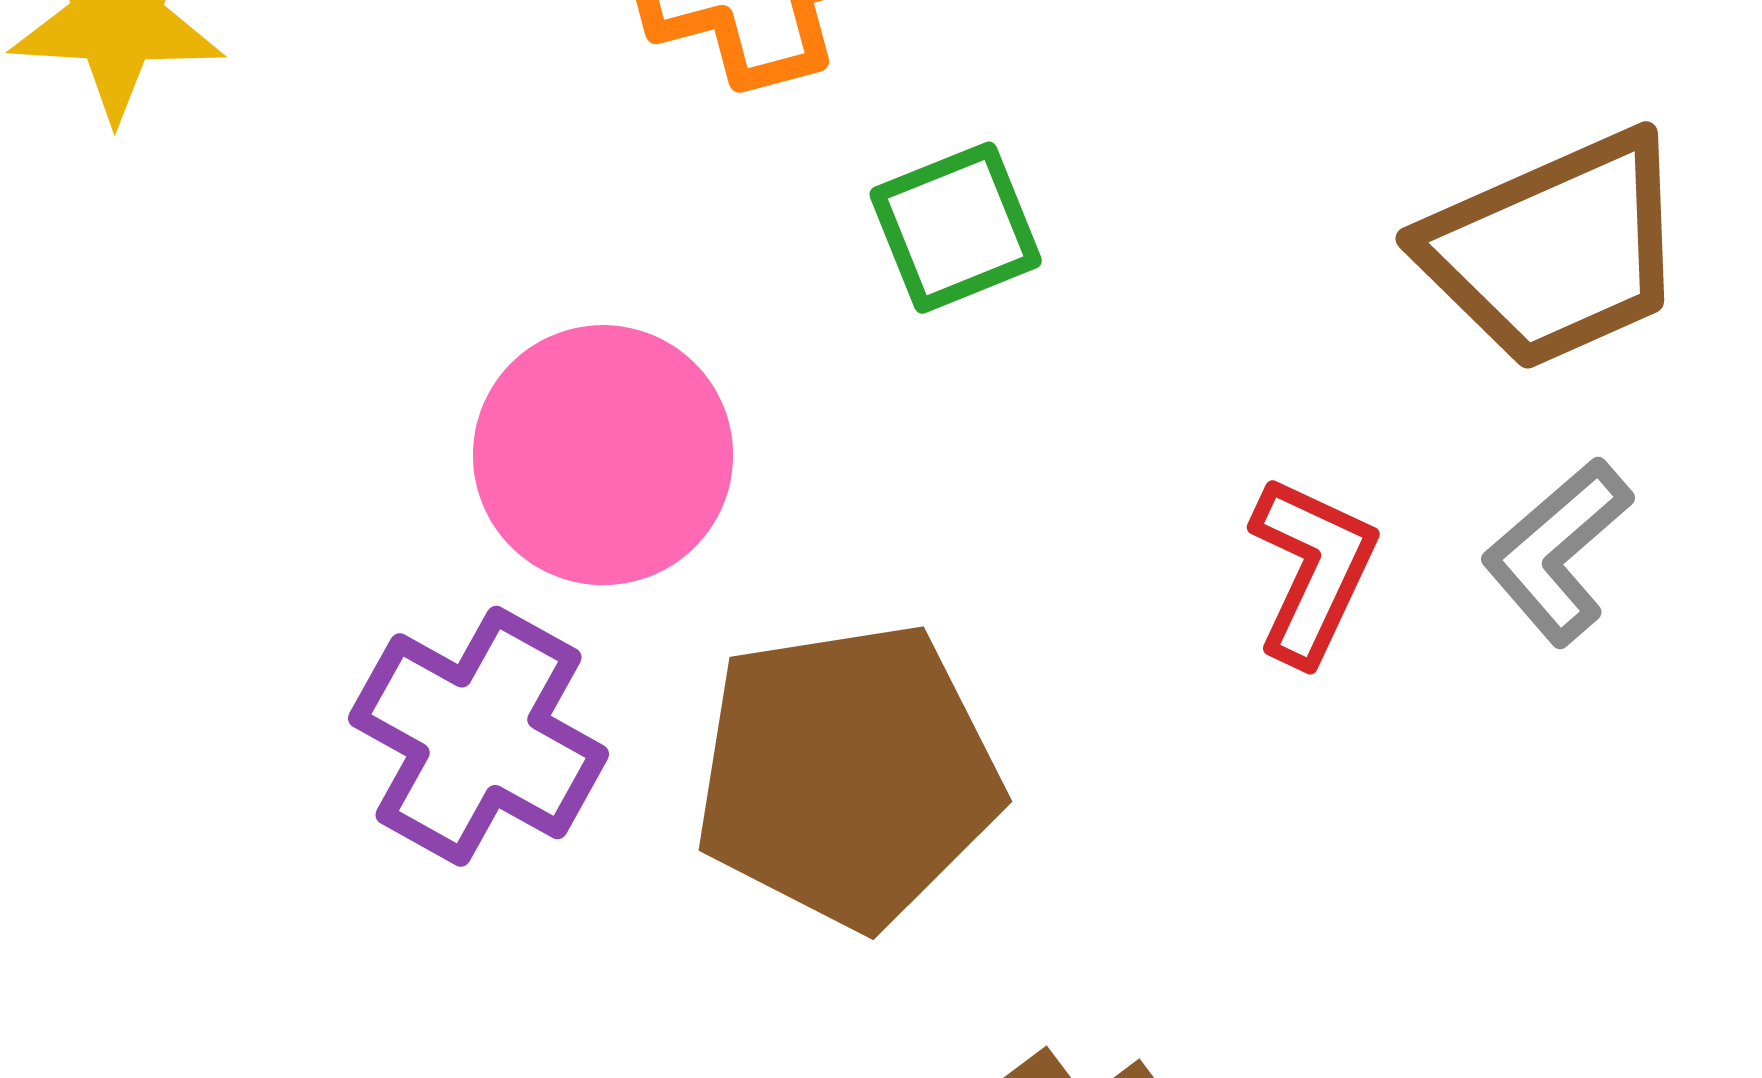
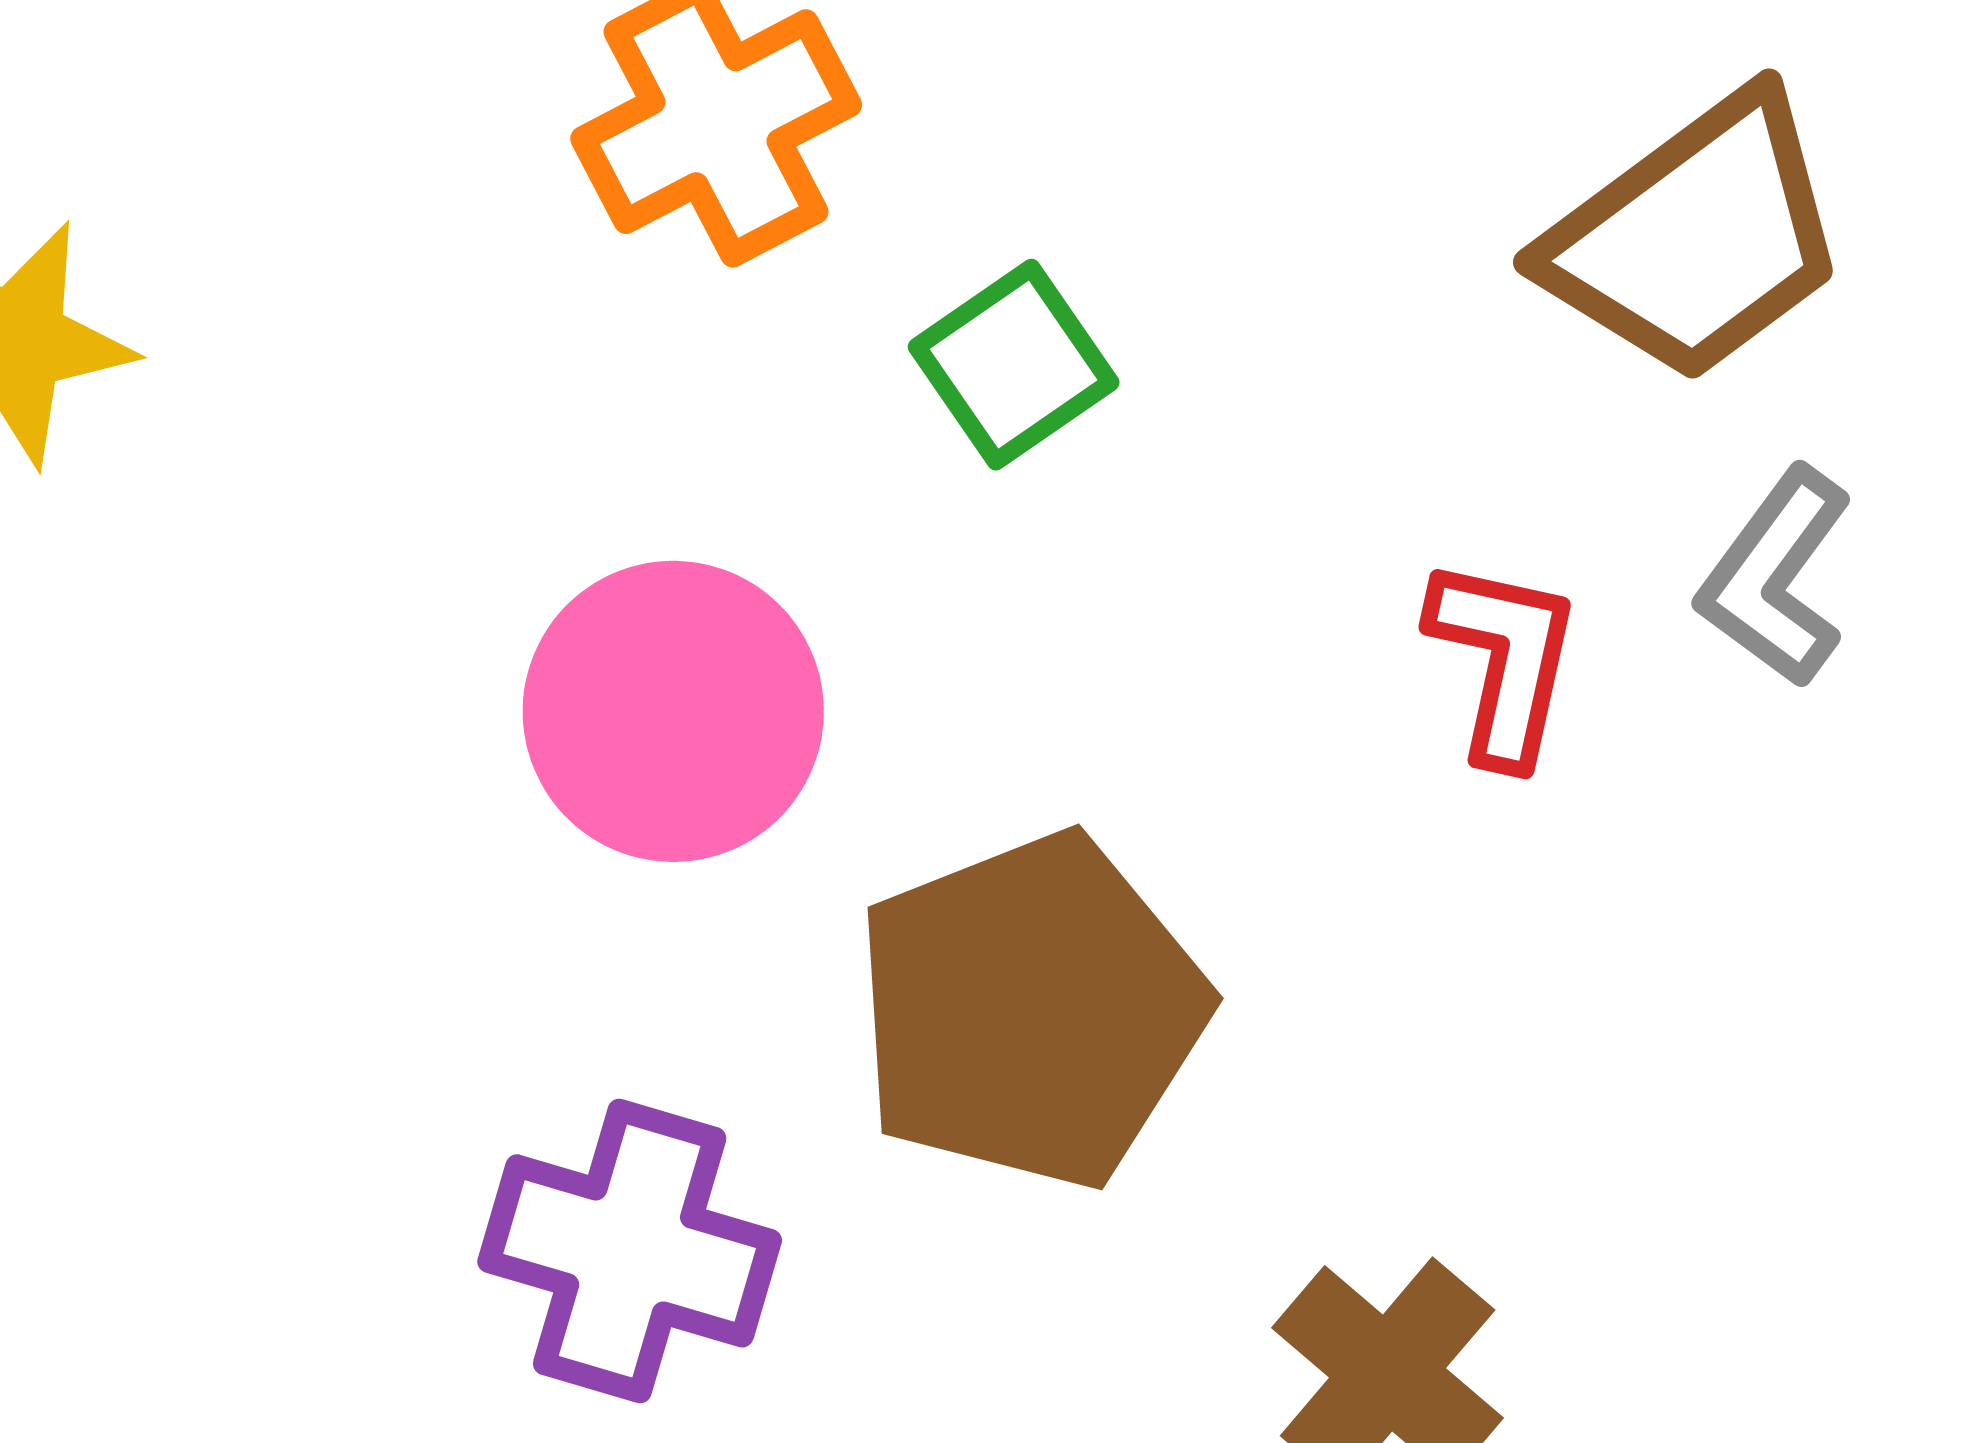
purple cross: (479, 736) -> (630, 1251), moved

